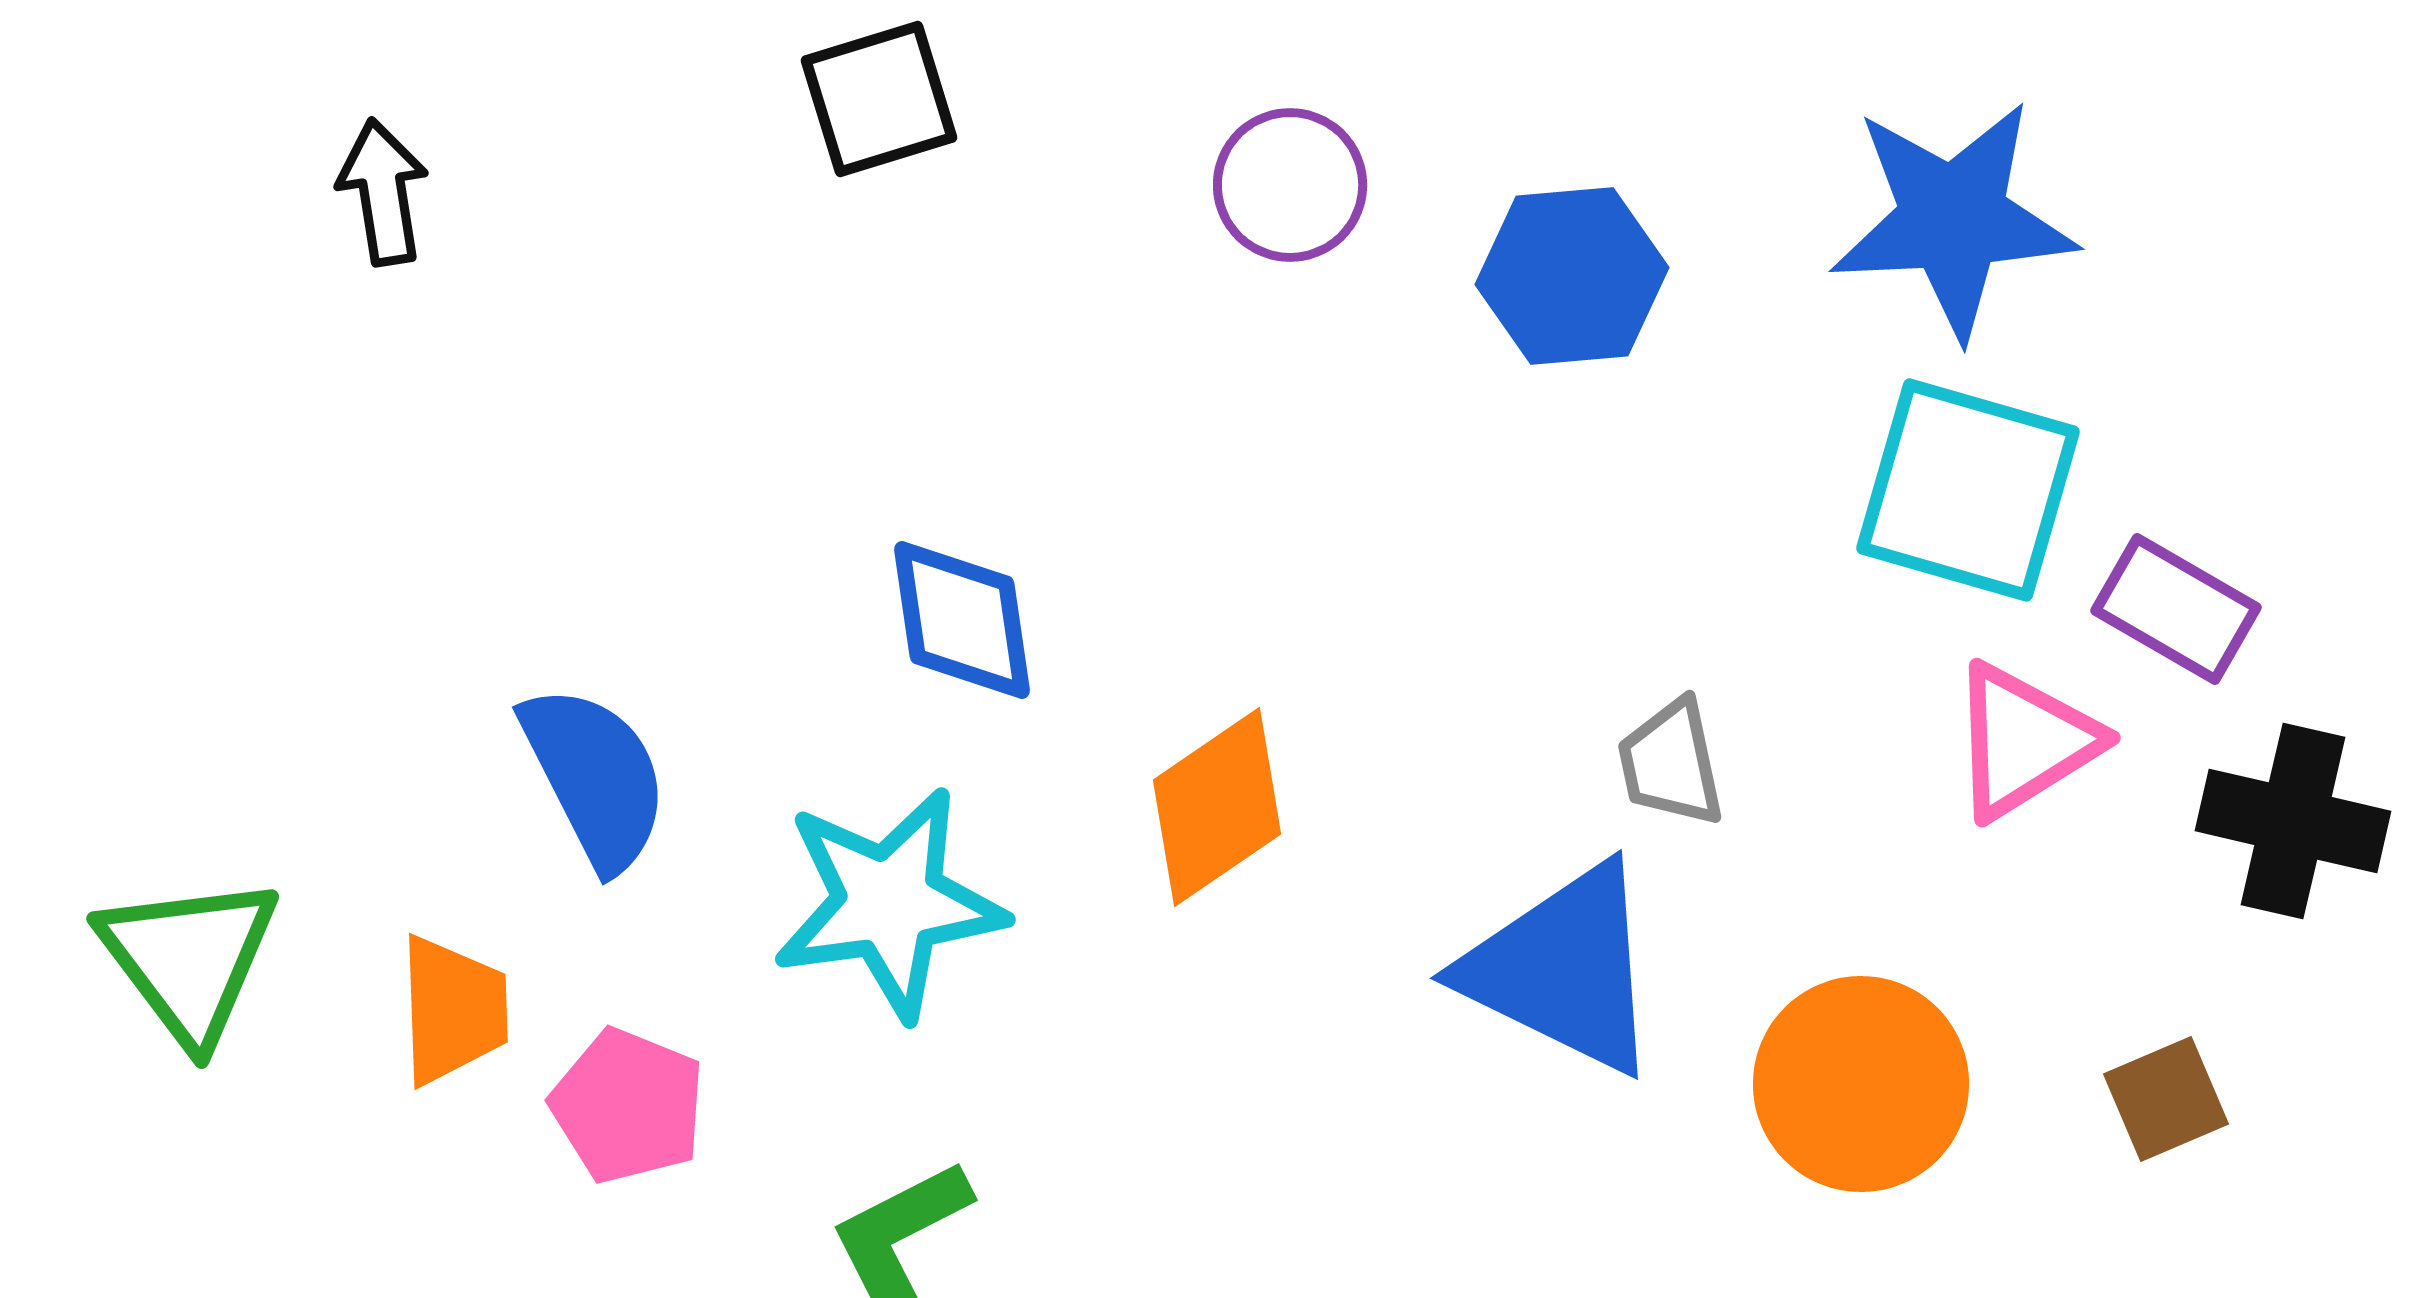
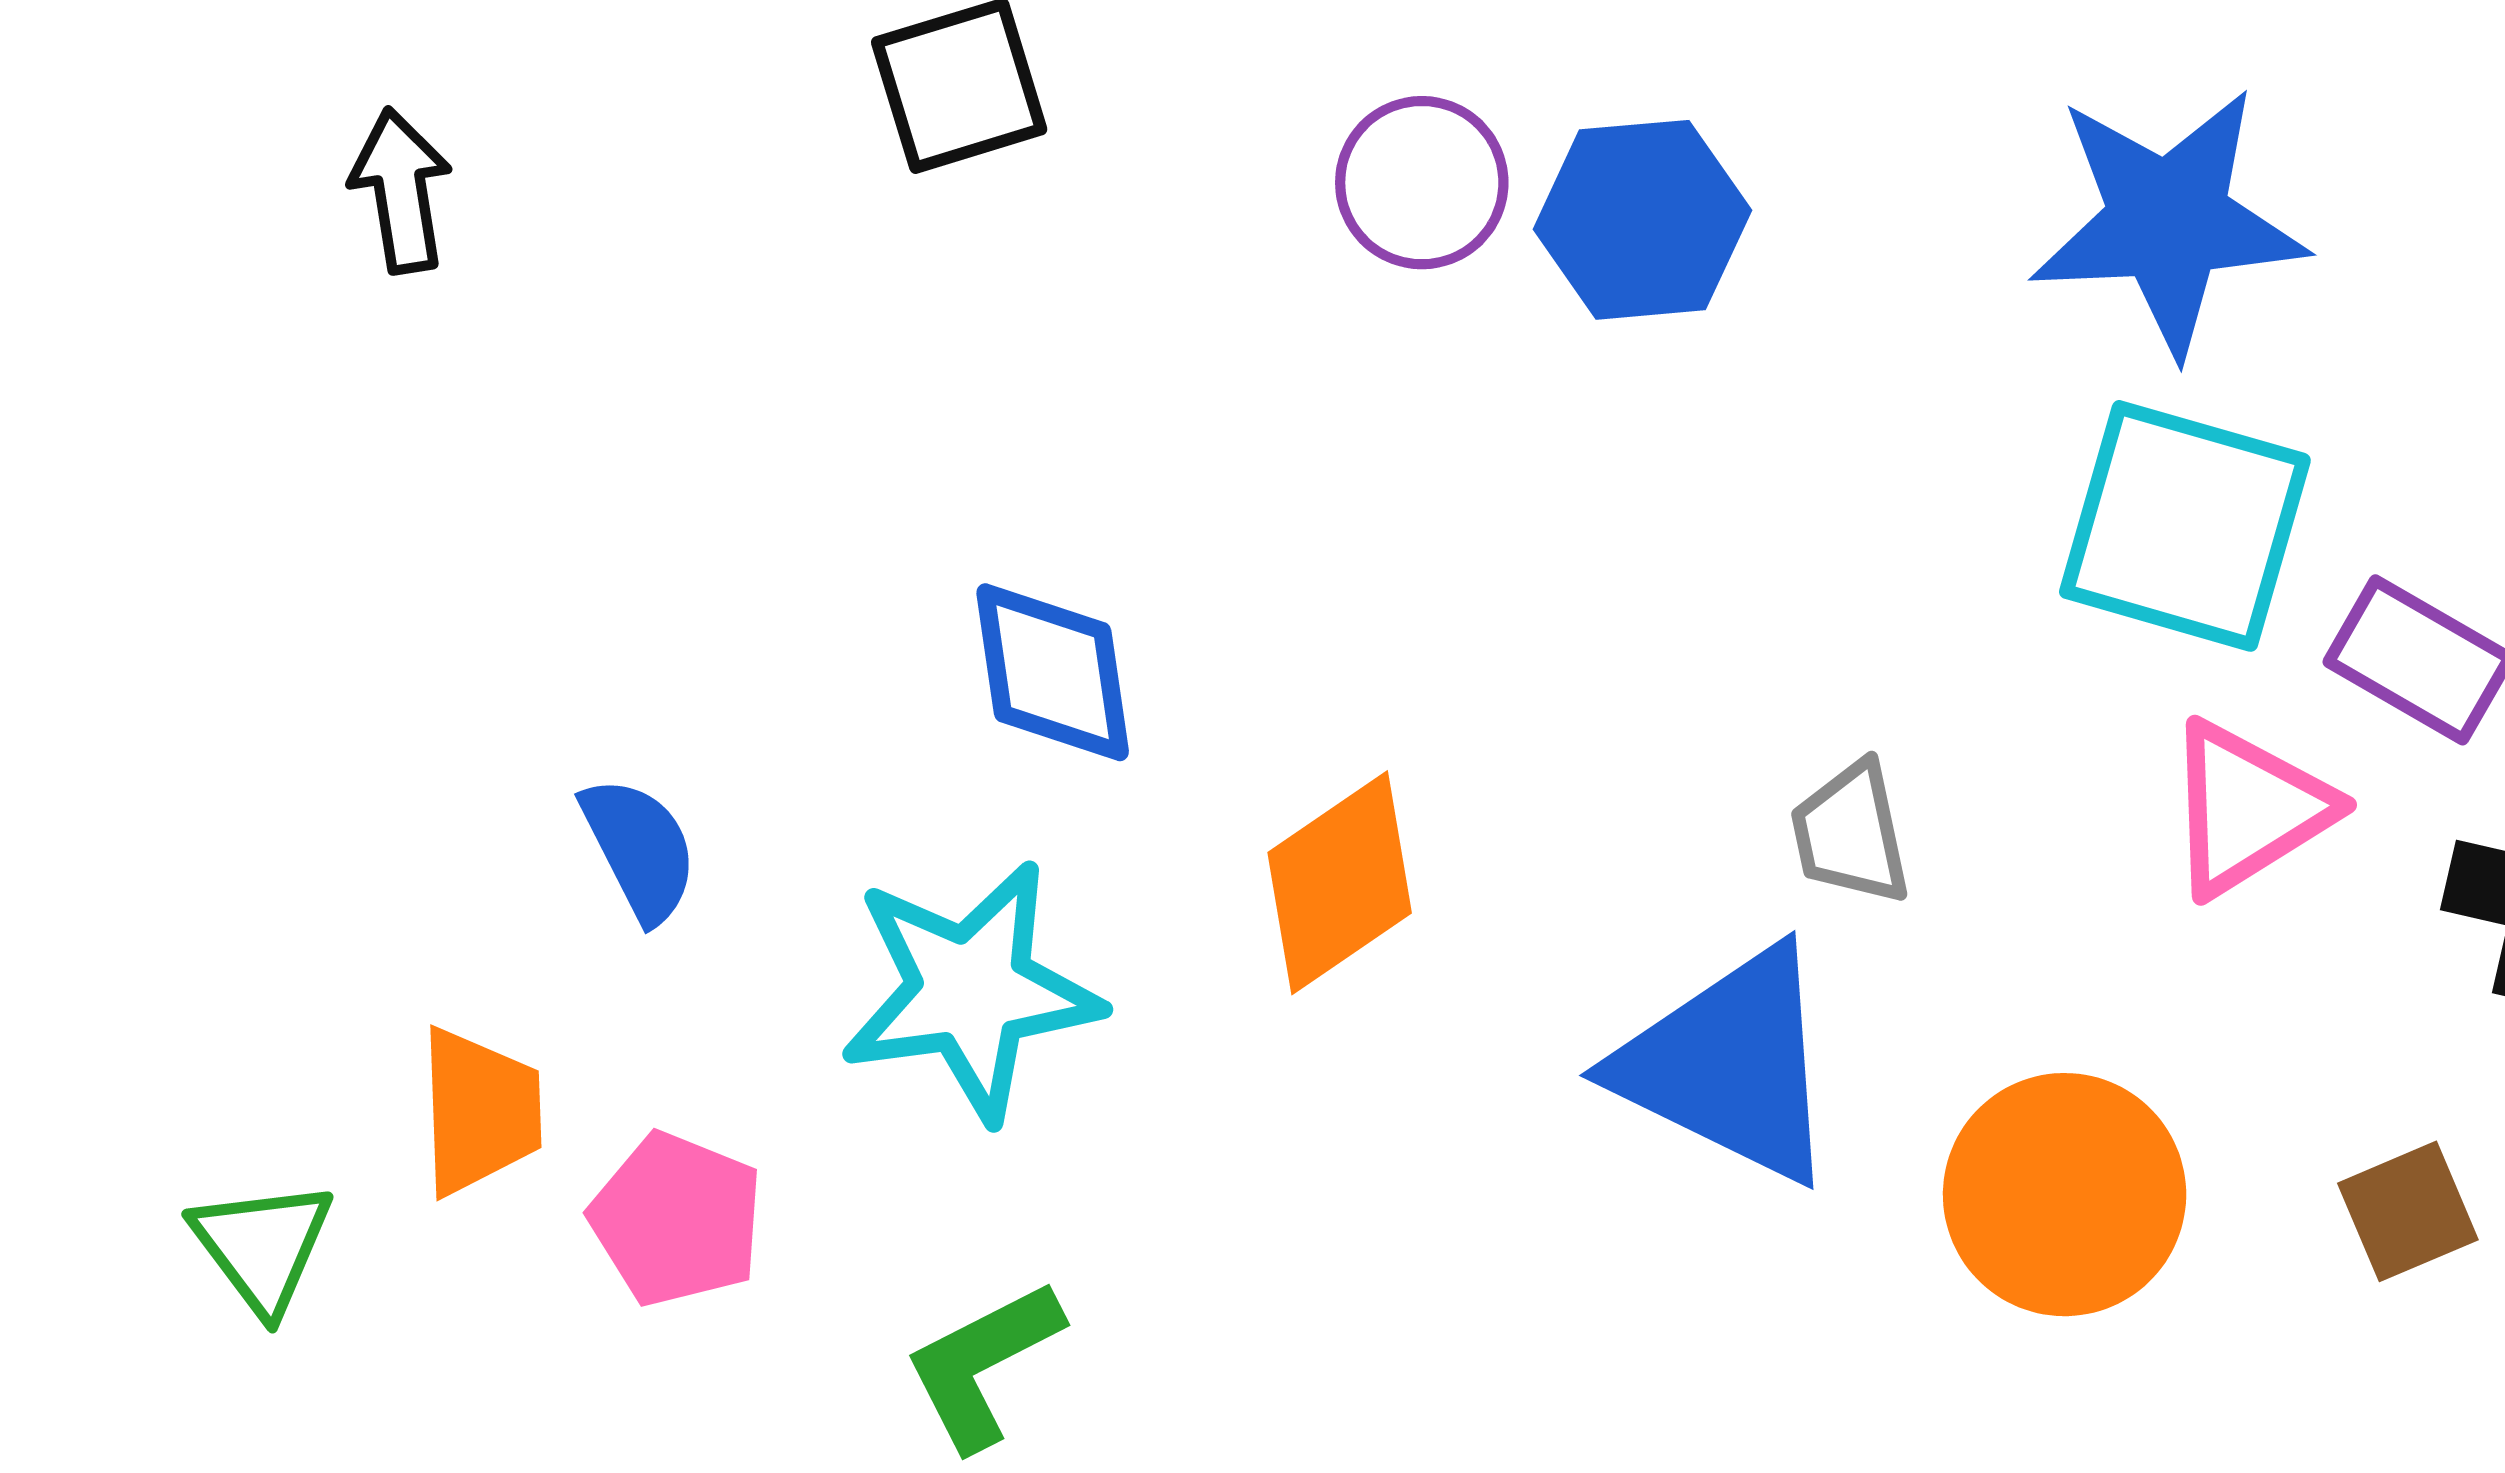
blue hexagon: (1572, 276) -> (1642, 220), moved
blue semicircle: (595, 777) -> (640, 849), size x0.7
green triangle: (189, 959) -> (262, 1246), moved, size x0.7

